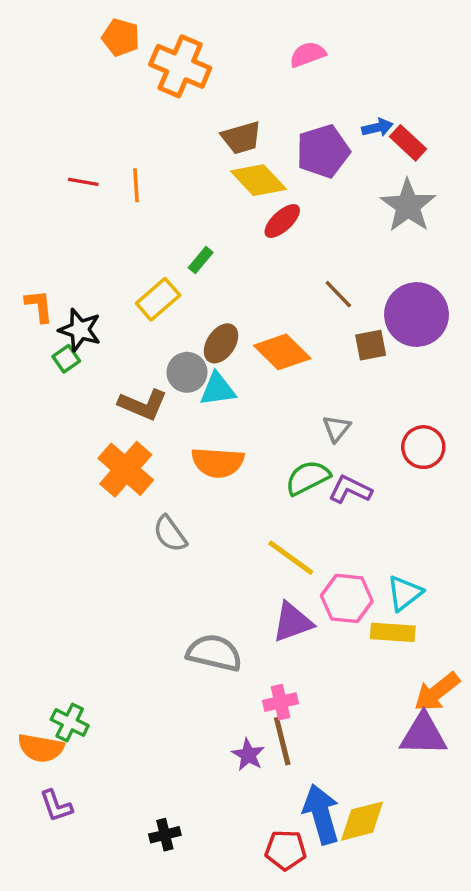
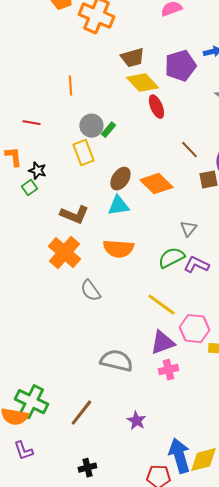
red line: (83, 182) -> (31, 123), moved
red ellipse: (282, 221) -> (156, 107), turned -70
yellow rectangle: (158, 299) -> (83, 153), turned -70
black star: (80, 330) -> (37, 171), size x0.7
gray circle: (187, 372) -> (91, 126), moved
pink cross: (280, 702) -> (168, 370), moved
green cross: (70, 722) -> (31, 402), size x1.5
brown line: (282, 741) -> (81, 413), moved, turned 52

